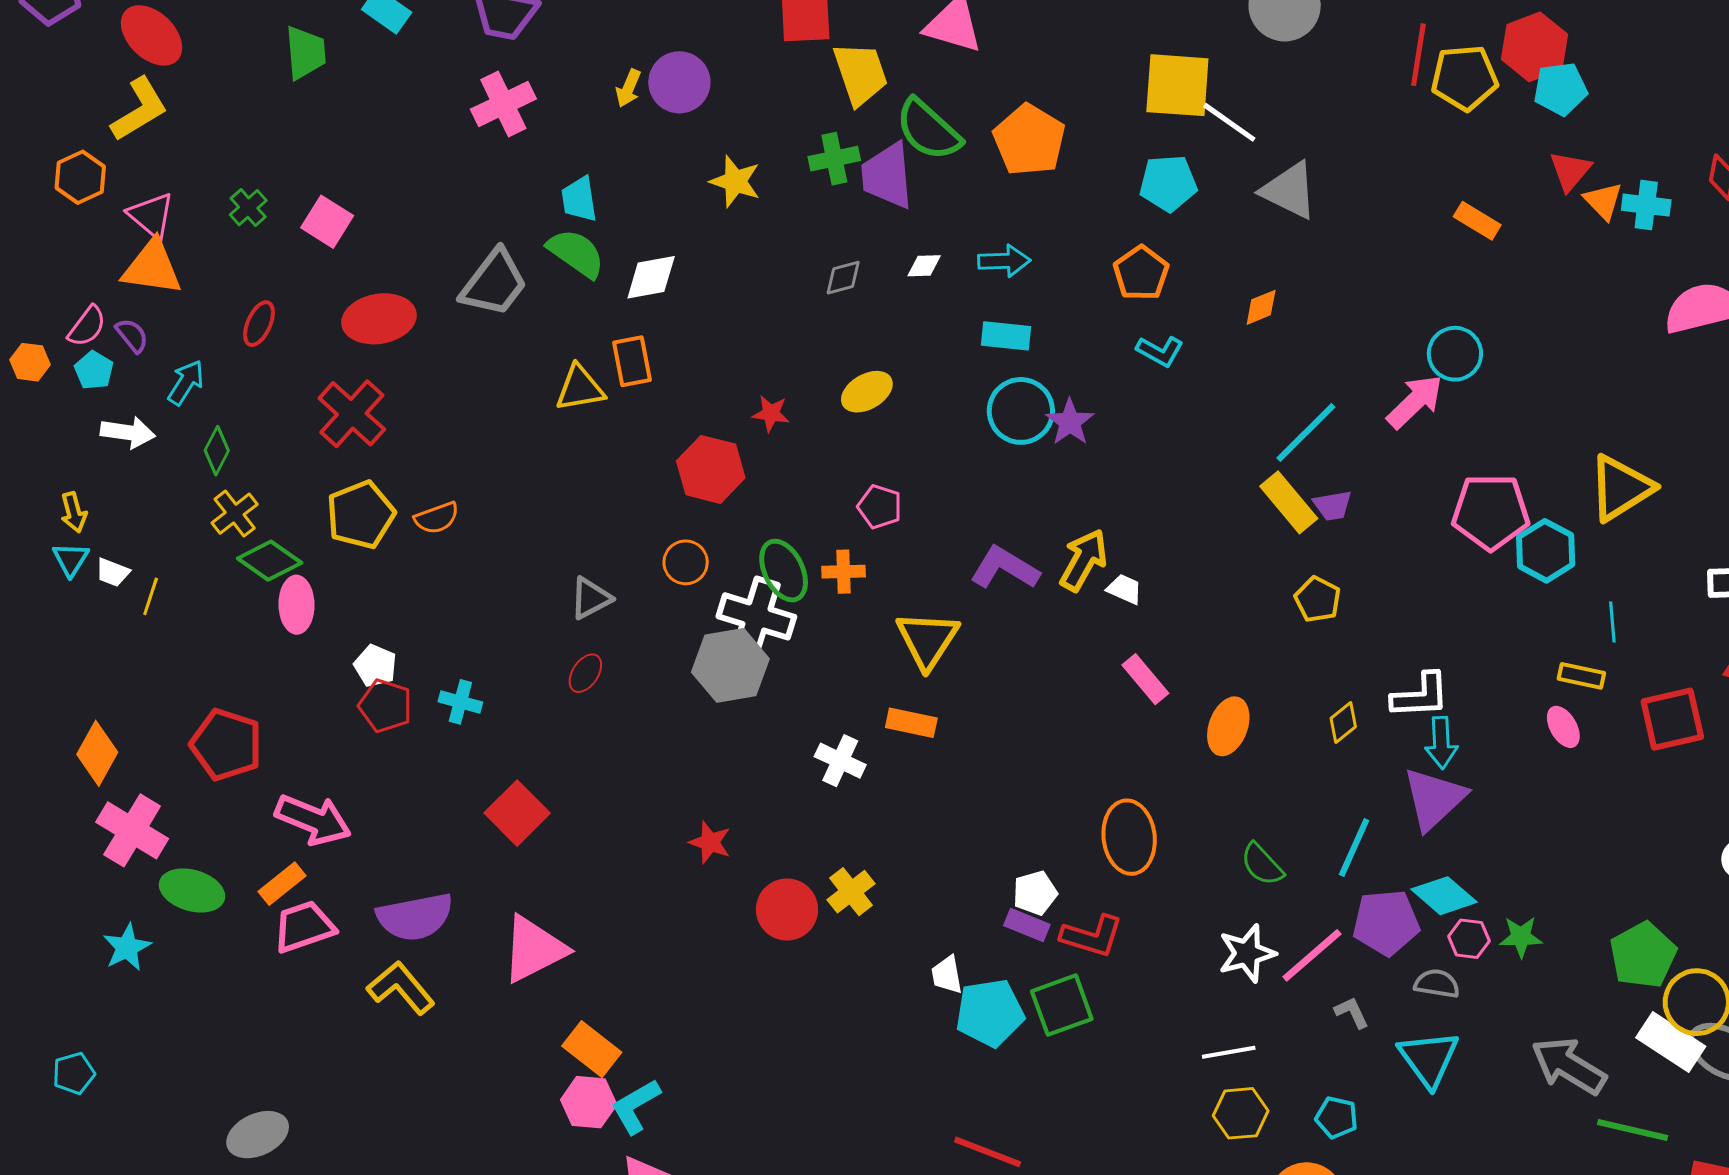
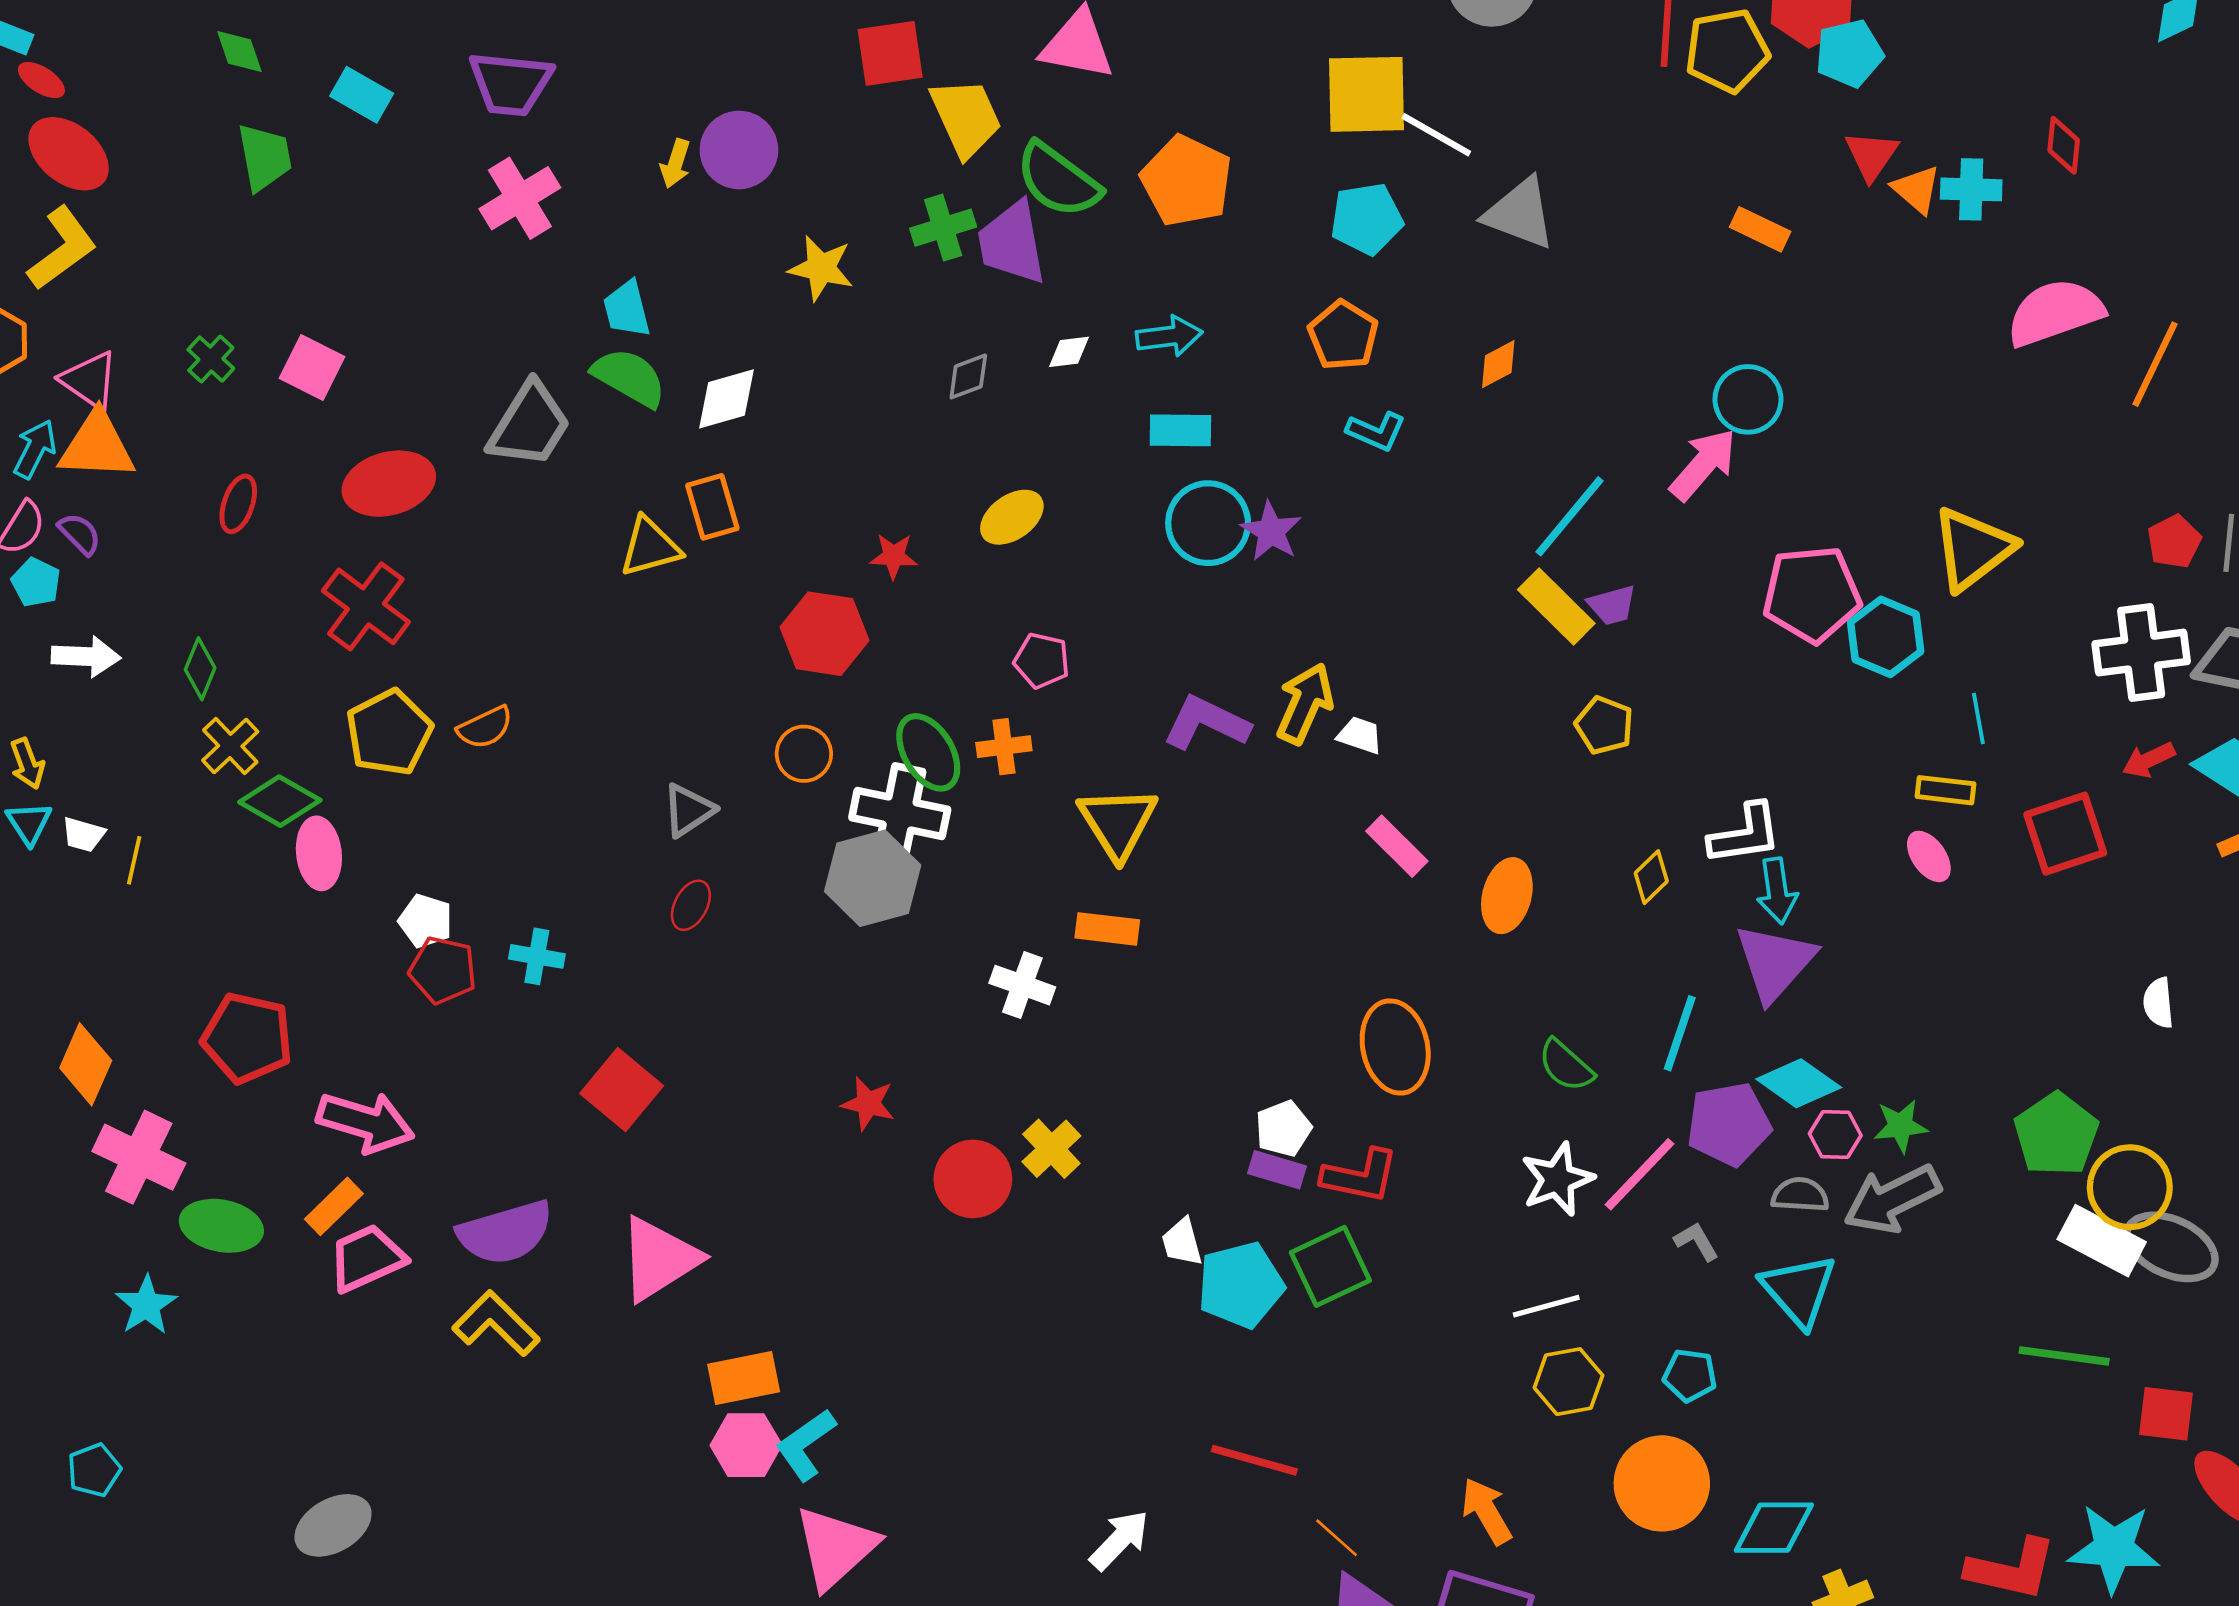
cyan arrow: (186, 382) -> (35, 449), moved
orange rectangle: (592, 1049) -> (744, 1378), turned -44
gray arrow: (1569, 1066) -> (1892, 1199), moved, turned -52

